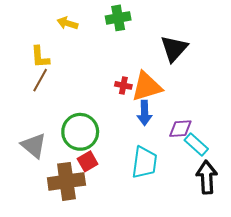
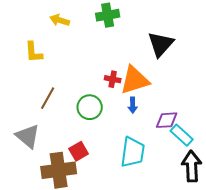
brown line: (40, 80) -> (48, 98), moved
blue arrow: (144, 113) -> (133, 105), size x0.7
green circle: (80, 132) -> (90, 107), moved, size x0.7

